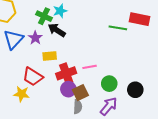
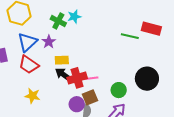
black arrow: (57, 30) -> (63, 75), moved
pink line: (90, 67) -> (91, 78), moved
red trapezoid: (33, 77) -> (29, 65), moved
purple circle: (68, 89) -> (77, 104), moved
black circle: (135, 90) -> (147, 79), moved, size x1.5

